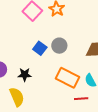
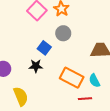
gray circle: (59, 46) -> (63, 33), moved
black star: (25, 75) -> (36, 66), moved

